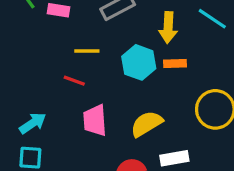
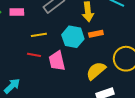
pink trapezoid: (95, 120) -> (57, 61), moved
yellow semicircle: (147, 124) -> (96, 71), moved

